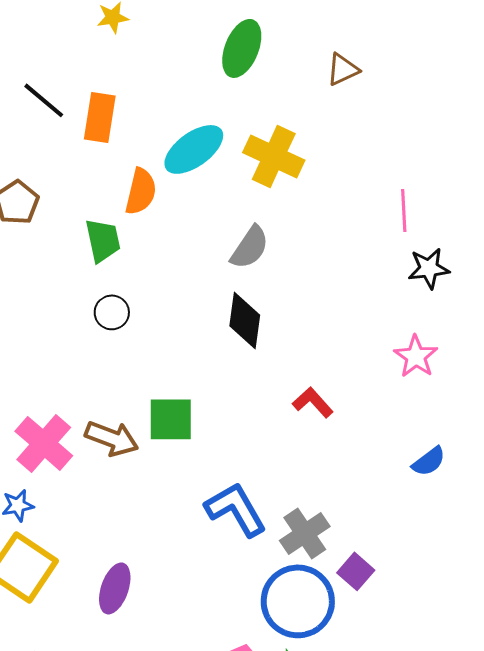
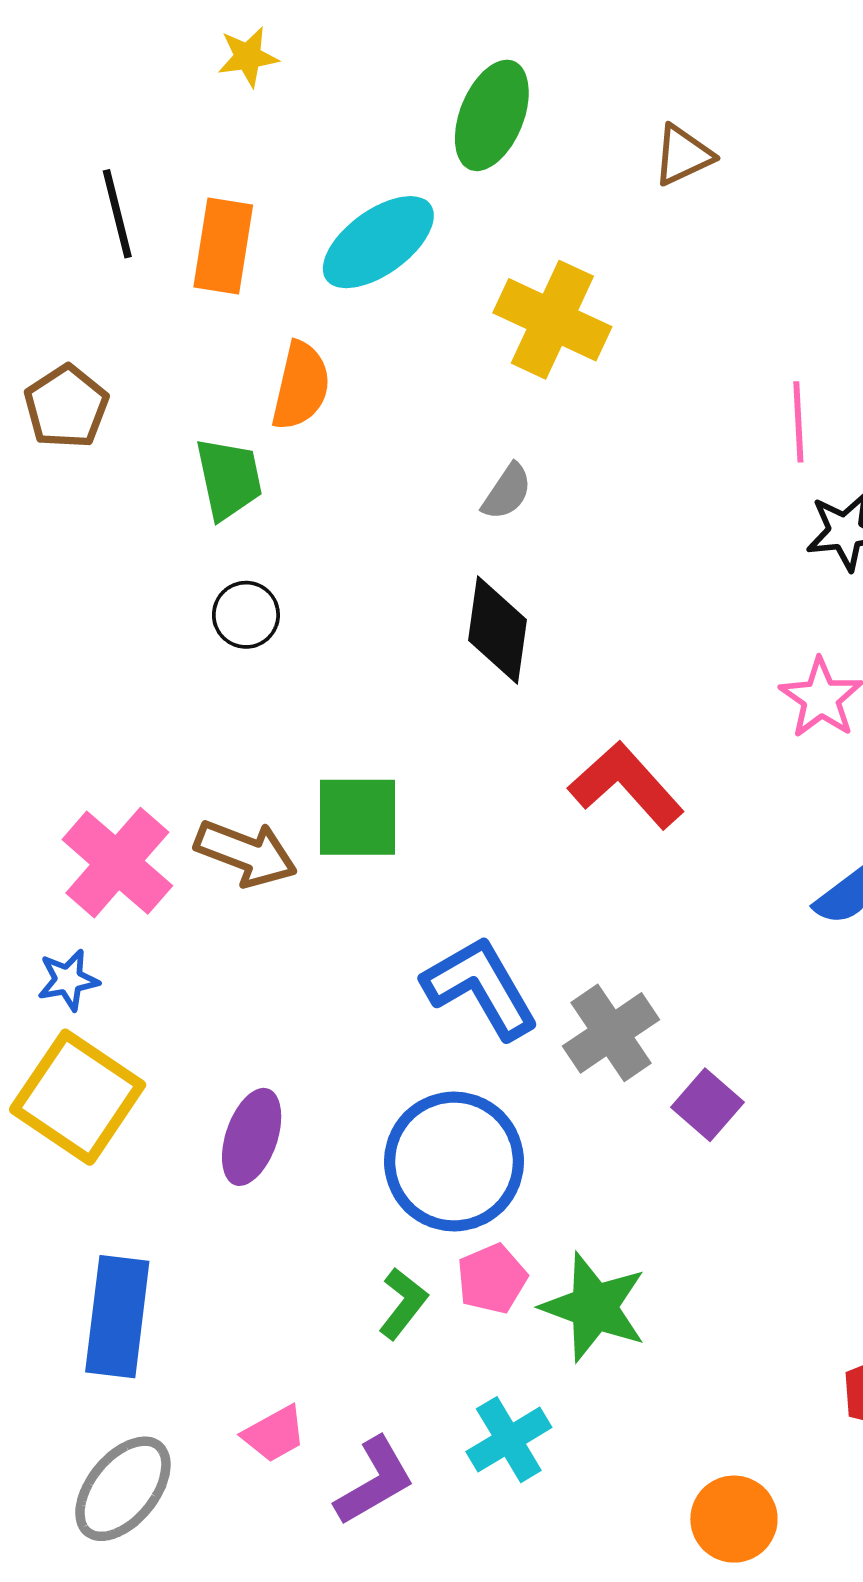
black line: (44, 100) -> (117, 214), turned 36
cyan ellipse: (194, 149) -> (378, 242), moved
gray semicircle: (250, 247) -> (507, 492), size x0.7
red L-shape: (313, 402) -> (626, 785), size x1.5
blue circle: (298, 601) -> (454, 1162), moved

